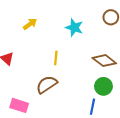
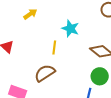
cyan star: (74, 28) -> (70, 28), moved

